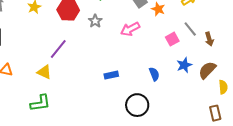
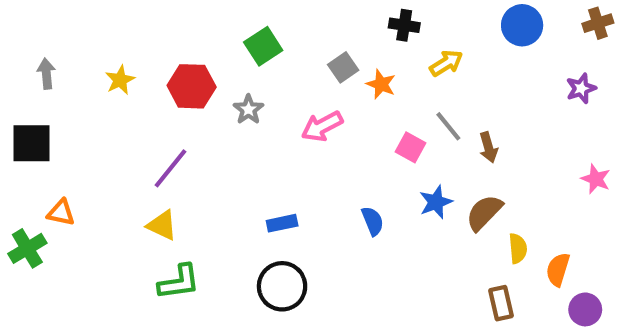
pink square: (172, 39) -> (410, 147), turned -32
yellow triangle: (44, 72) -> (162, 225), moved
green L-shape: (40, 103) -> (179, 282), moved
black circle: (137, 105) -> (282, 286), moved

